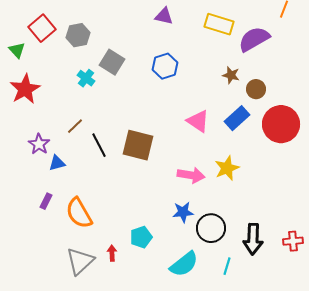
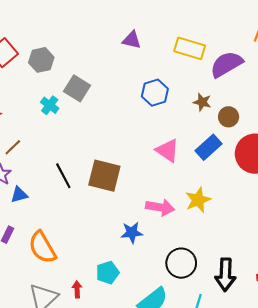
blue hexagon: (165, 66) -> (155, 93), moved
brown line: (75, 126) -> (13, 147), moved
blue star: (183, 212) -> (132, 233), moved

